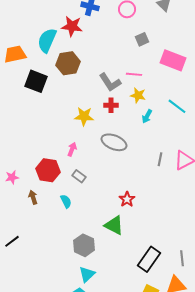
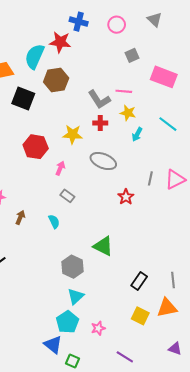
red hexagon: (48, 170) -> (36, 147), moved
brown arrow: (33, 197) -> (20, 217), turned 40
red star: (127, 199) -> (126, 197), moved
black rectangle: (149, 259) -> (139, 281), size x0.7

